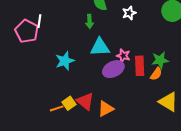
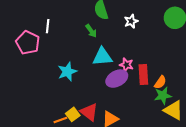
white line: (39, 21) -> (48, 26), moved
green arrow: (89, 21) -> (91, 31), turned -32
green star: (160, 60) -> (163, 96), moved

